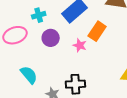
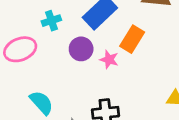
purple circle: (51, 38) -> (81, 49), moved

